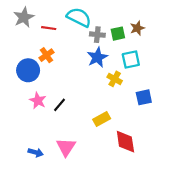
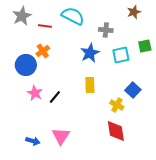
brown star: (137, 28) -> (134, 12), moved
green square: (118, 34) -> (145, 46), moved
gray cross: (97, 35) -> (106, 30), moved
yellow cross: (115, 79) -> (117, 105), moved
blue square: (144, 97) -> (133, 90), turned -35
yellow rectangle: (102, 119) -> (90, 85), moved, turned -63

